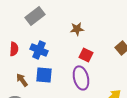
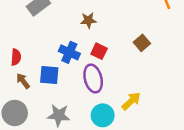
red semicircle: (14, 49) -> (16, 57), moved
blue cross: (39, 50) -> (69, 52), moved

